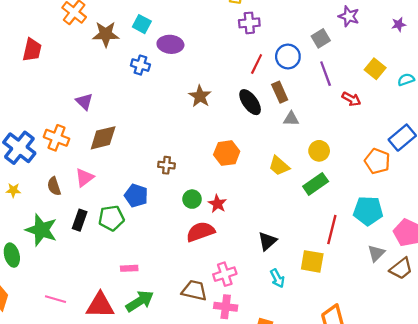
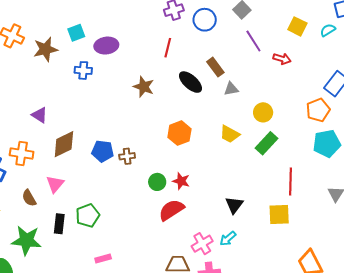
cyan square: (142, 24) -> (76, 33), turned -36
blue circle: (288, 57) -> (205, 20), moved
red line: (257, 64) -> (168, 48), moved
orange pentagon: (377, 161) -> (318, 110), turned -30
blue pentagon: (136, 196) -> (103, 151), moved
cyan pentagon: (368, 211) -> (327, 144), moved
pink rectangle: (129, 268) -> (103, 258), moved
cyan arrow: (277, 278) -> (228, 239), moved, turned 90

